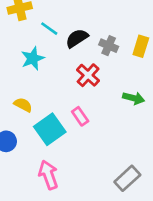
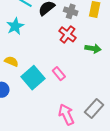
red cross: (88, 75) -> (67, 34), moved
pink rectangle: (80, 116) -> (59, 74), moved
pink arrow: (48, 175) -> (66, 114), moved

